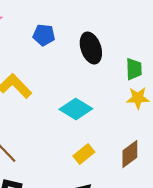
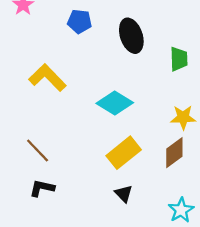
yellow star: (138, 98) -> (183, 117), moved
yellow rectangle: (84, 154) -> (124, 153), size x1.4

